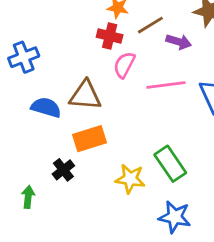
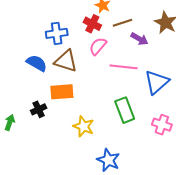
blue cross: (24, 57) -> (57, 33), moved
green rectangle: (170, 164) -> (125, 110), moved

